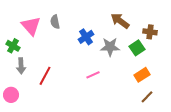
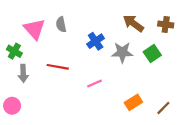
brown cross: (150, 32) -> (166, 24), moved
pink line: (93, 75) -> (94, 83), moved
orange rectangle: (142, 75) -> (133, 102), moved
red line: (45, 76) -> (58, 67), moved, turned 72

